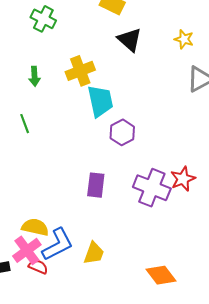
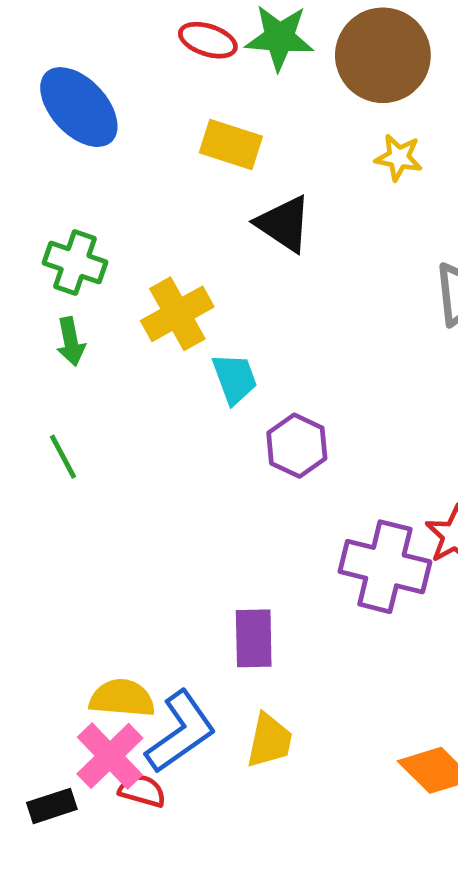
green cross: (43, 19) -> (75, 263), moved
yellow star: (184, 39) -> (399, 157), moved
cyan trapezoid: (100, 101) -> (235, 379), size x0.7
purple rectangle: (96, 185) -> (254, 638), moved

